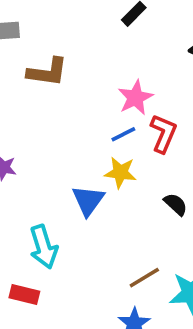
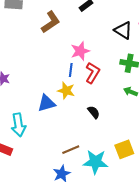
brown L-shape: (47, 72) -> (51, 22), moved, turned -50
blue line: (123, 134) -> (71, 70), turned -64
blue triangle: (88, 200) -> (46, 103), turned 30

